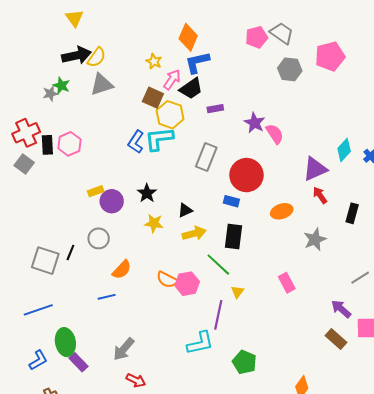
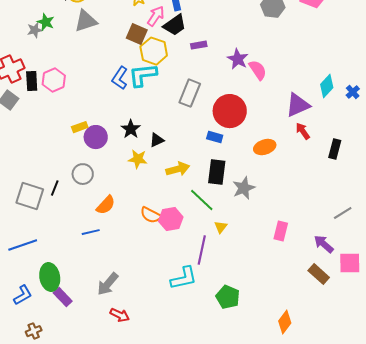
black triangle: (185, 210) -> (157, 140), moved
gray star: (315, 239) -> (244, 188), moved
pink rectangle: (287, 283) -> (281, 231), moved, turned 42

